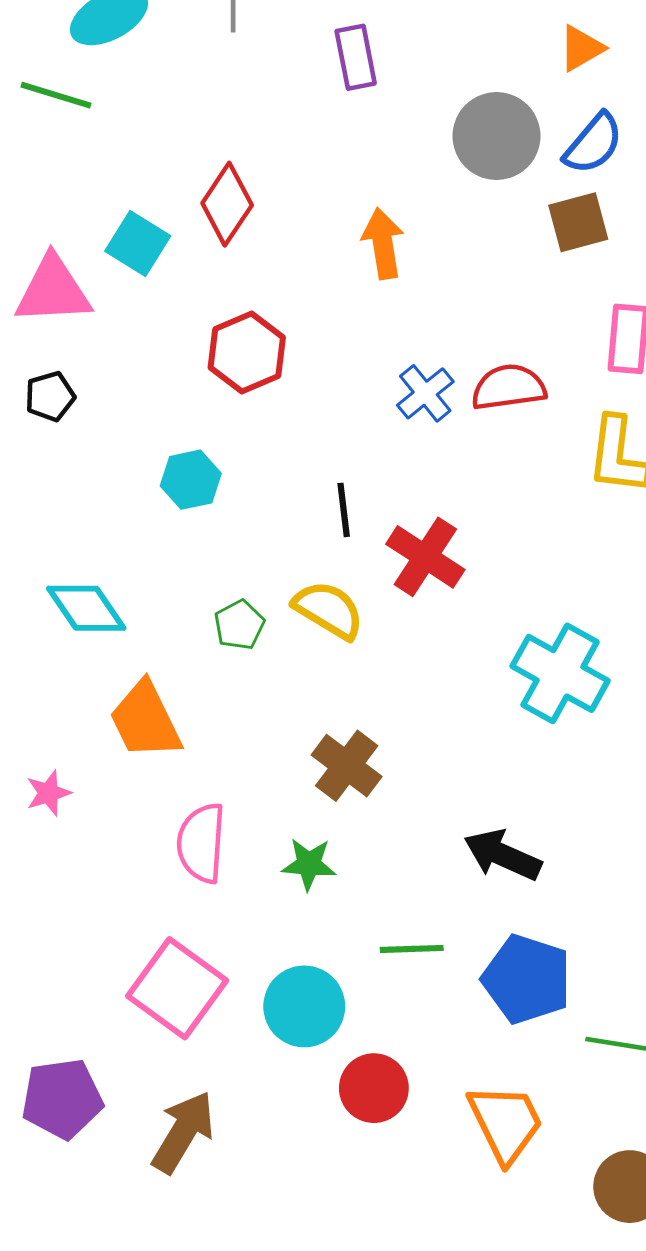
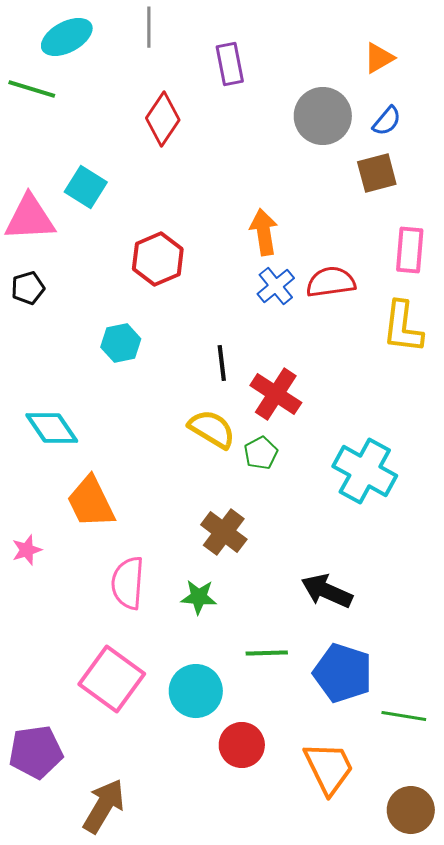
blue semicircle: (593, 144) -> (387, 121), size x0.7
red diamond: (227, 204) -> (163, 119), moved
orange arrow: (383, 244) -> (264, 232), moved
green pentagon: (239, 625) -> (261, 453), moved
brown arrow: (183, 1132) -> (104, 806), moved

